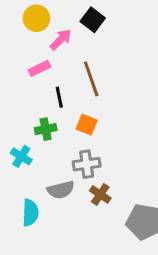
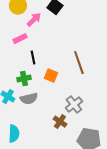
brown line: (91, 79) -> (79, 63), moved
gray cross: (87, 164) -> (74, 105), moved, turned -30
gray semicircle: (61, 190) -> (29, 99), moved

